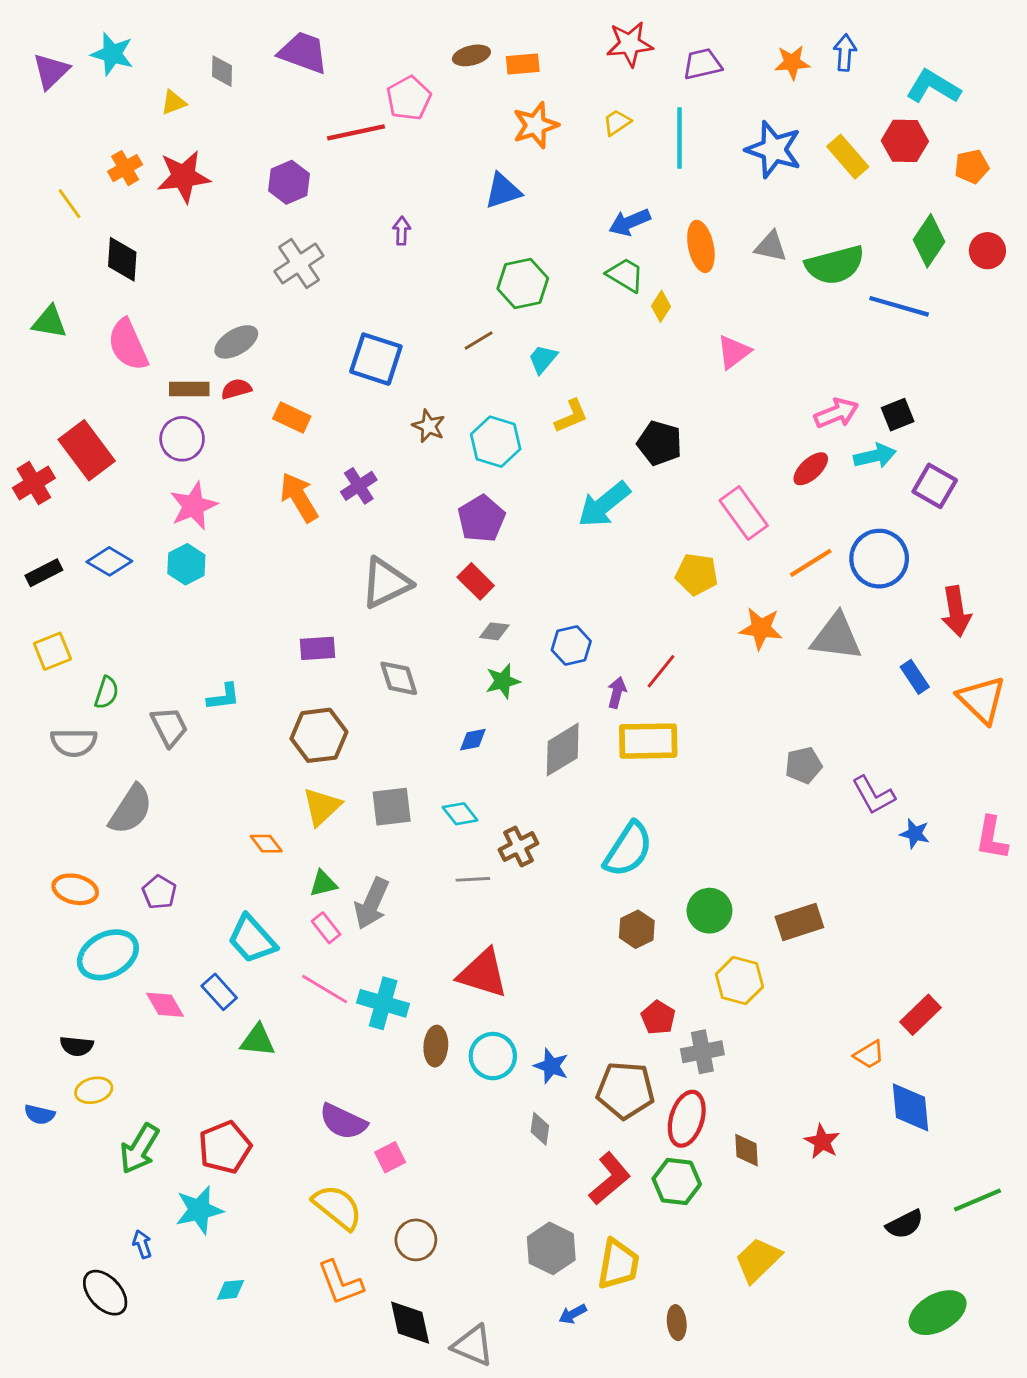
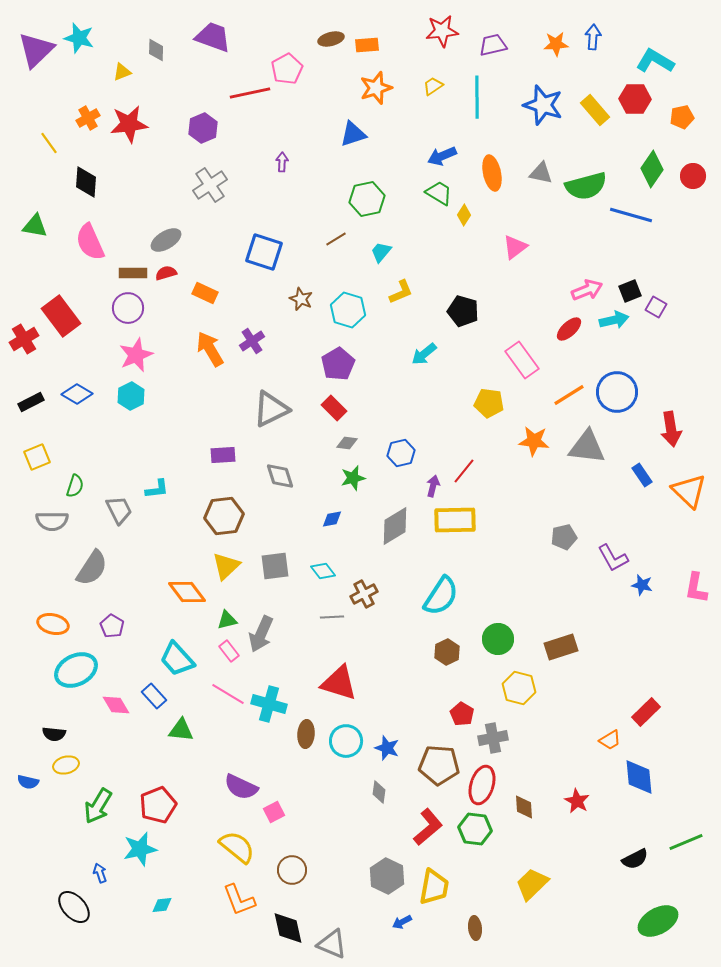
purple triangle: (51, 71) -> (36, 50), size x1.4
purple square: (935, 486) -> (656, 307), moved, size x0.7
cyan arrow: (604, 504) -> (424, 354), size x0.7
orange diamond: (266, 844) -> (187, 592), size x1.6

